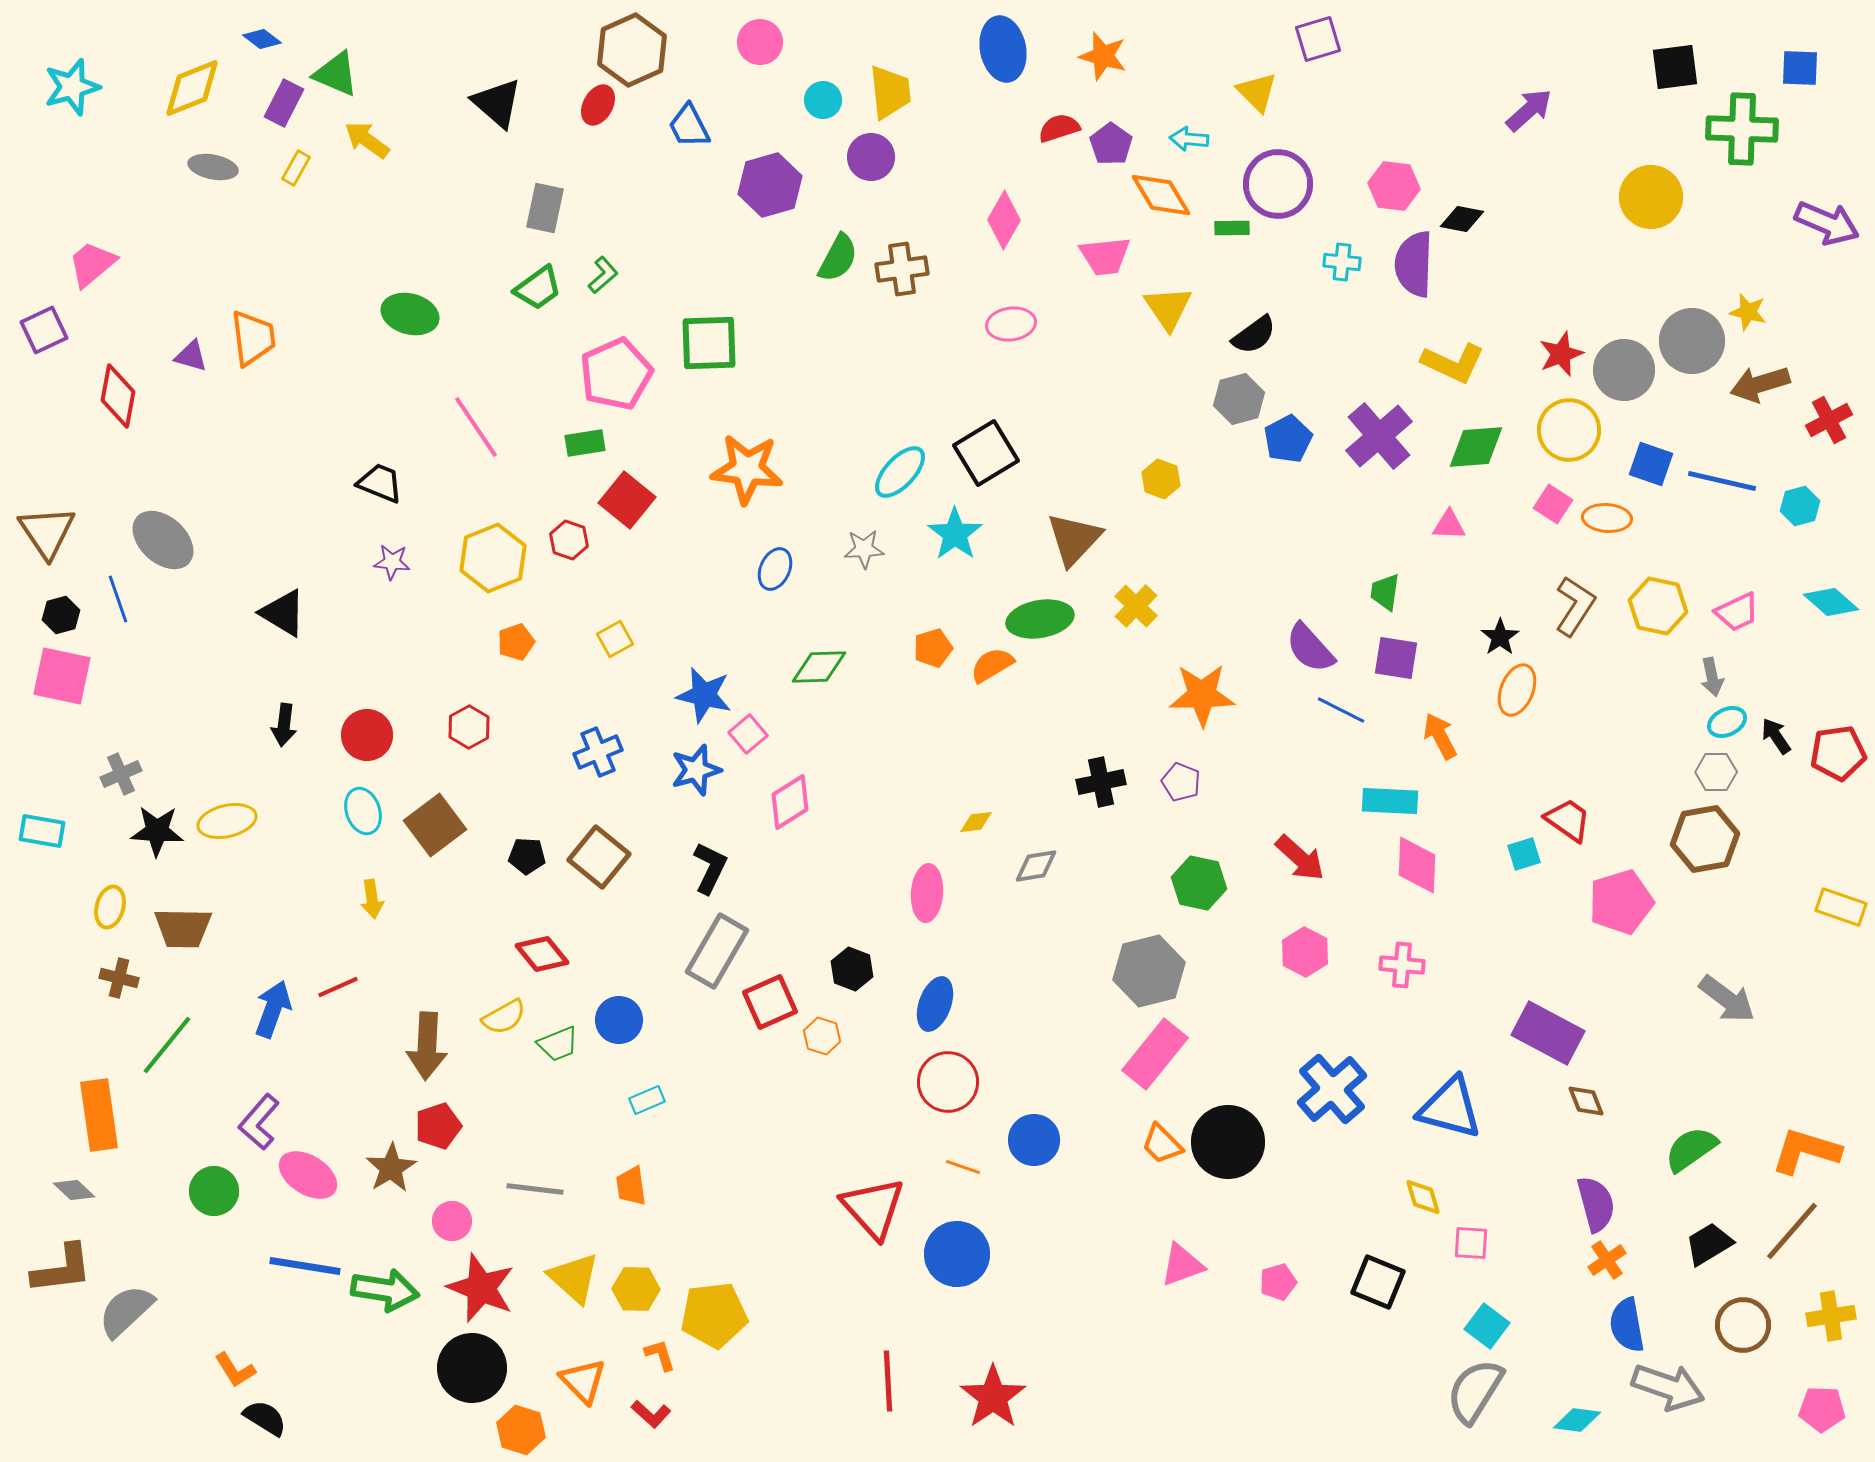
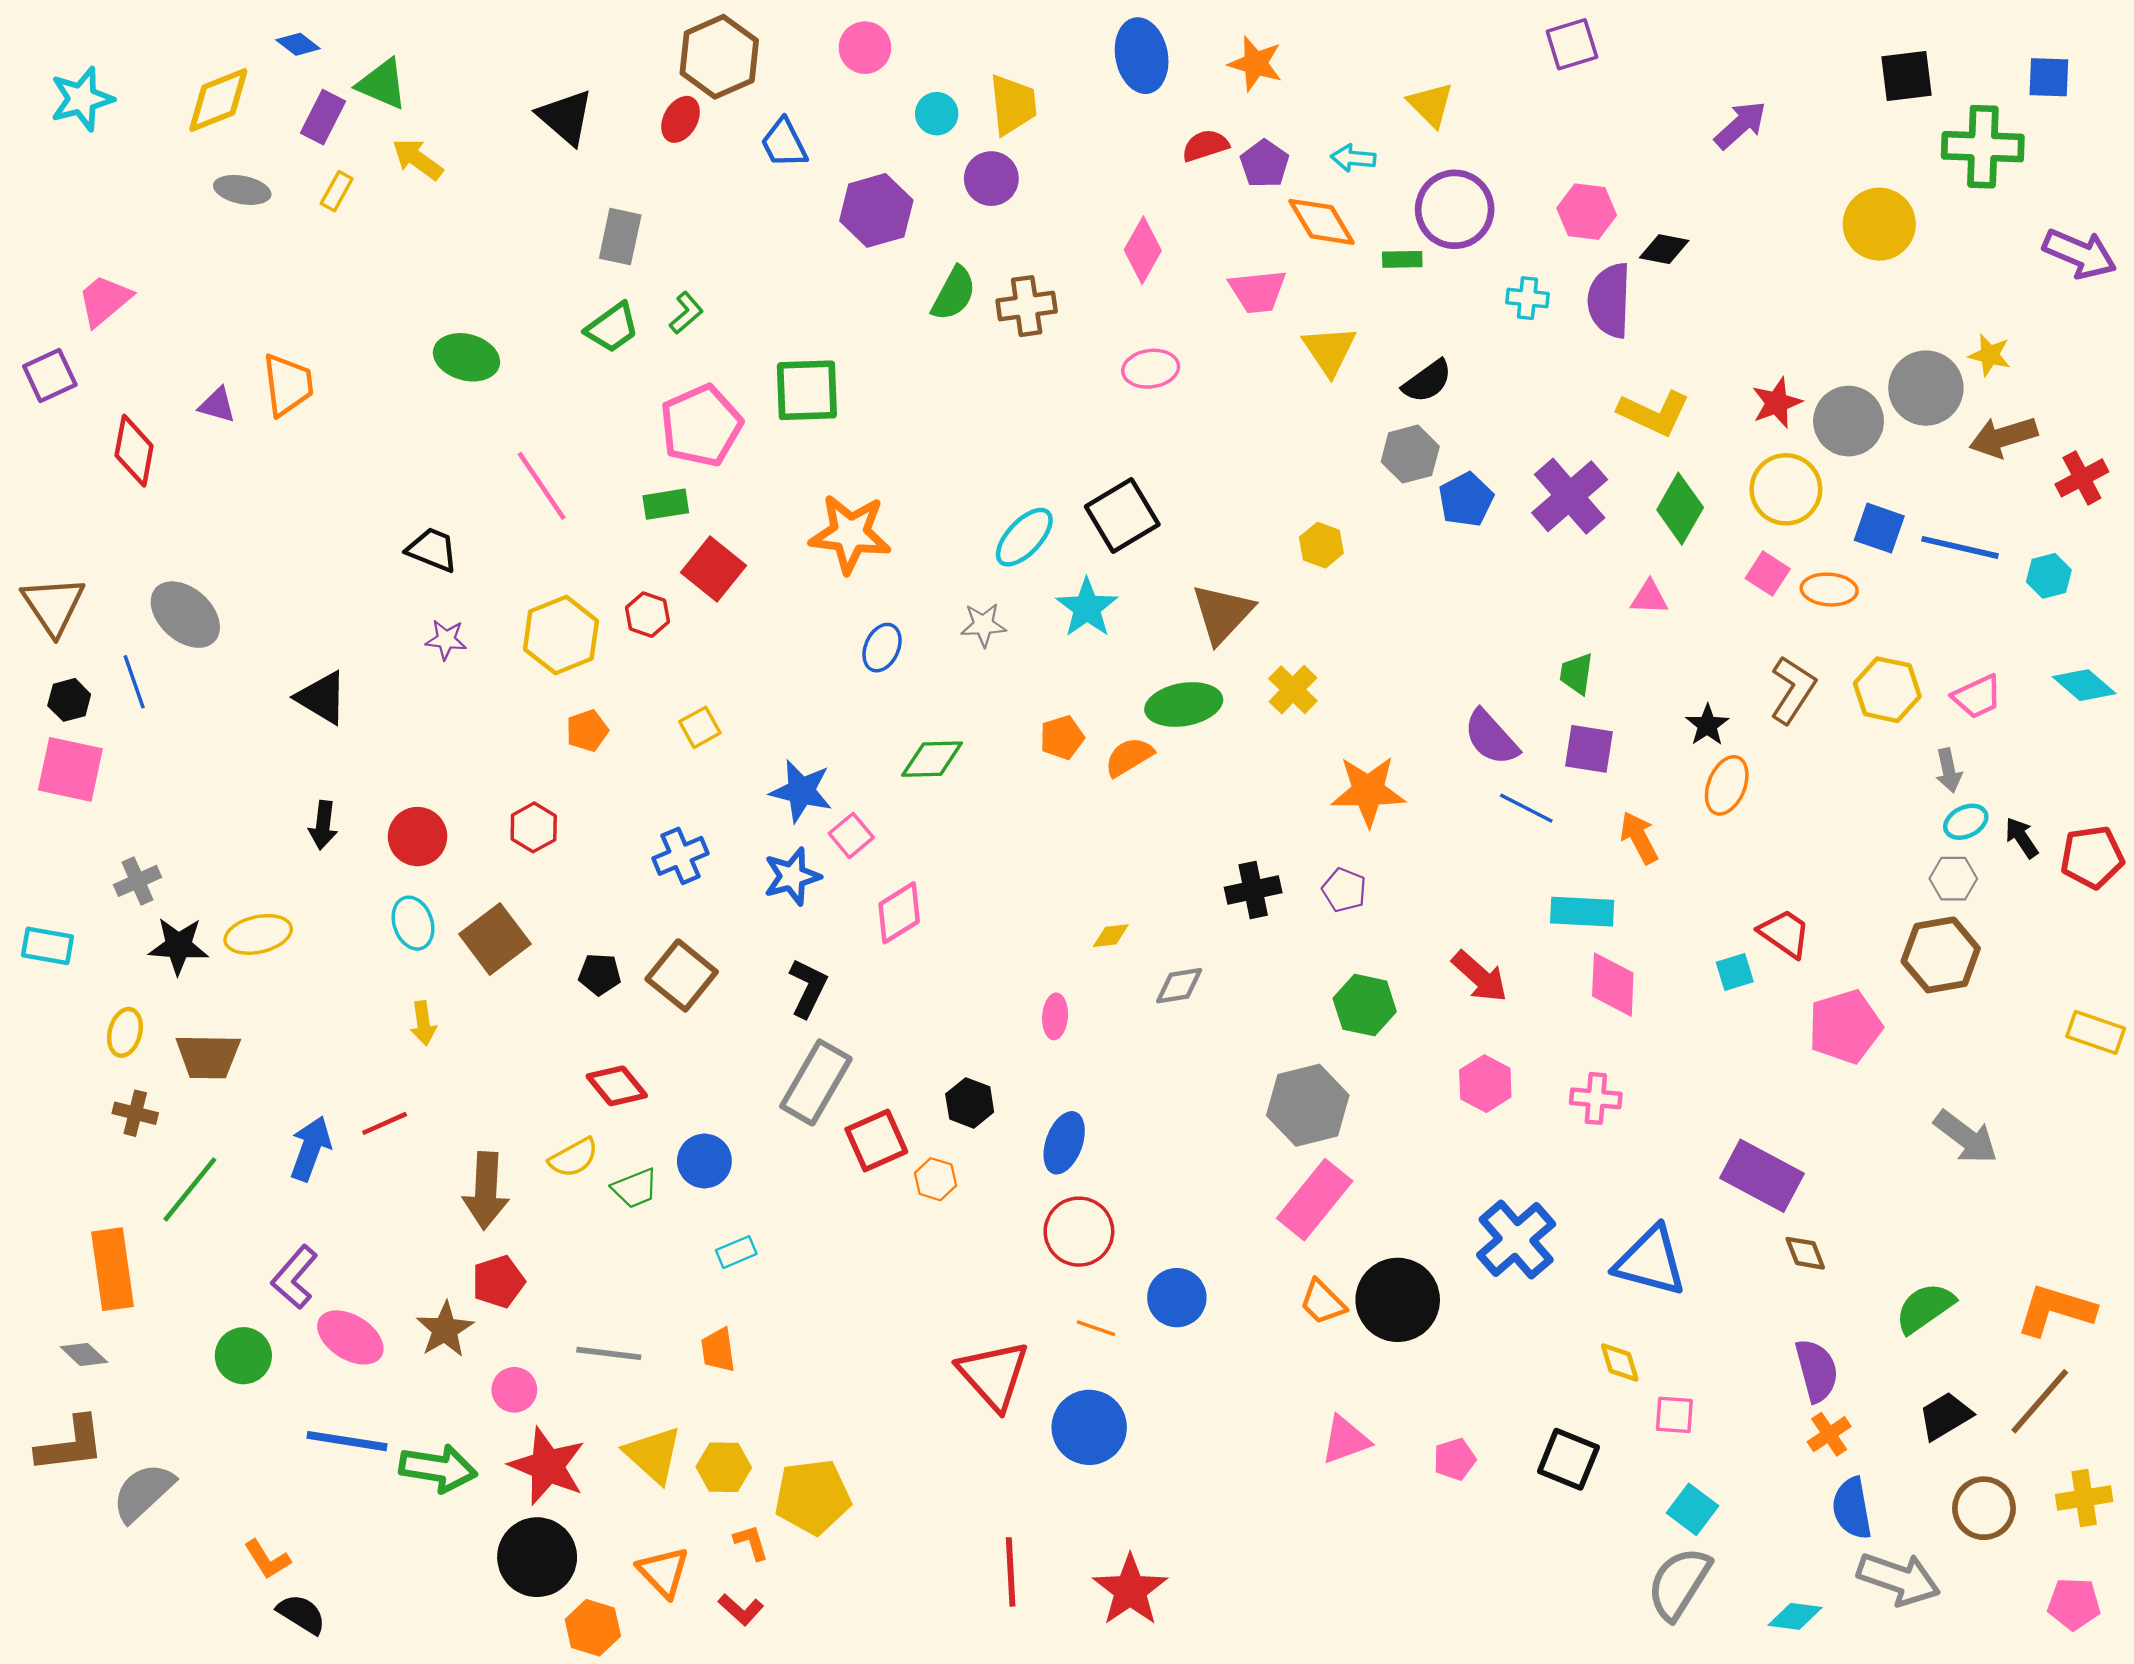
purple square: (1318, 39) -> (1572, 44), moved
green diamond: (1476, 447) -> (1680, 509), turned -56
pink ellipse: (927, 893) -> (1055, 1016), size x0.7

